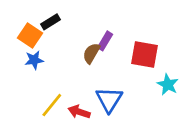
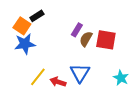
brown semicircle: (91, 53) -> (86, 39), moved
blue star: (34, 60) -> (25, 44), size x1.5
cyan star: (168, 85) -> (121, 78), moved

